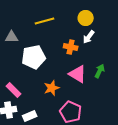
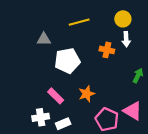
white arrow: (89, 37) -> (126, 39), turned -40
pink triangle: (78, 74) -> (133, 111), moved
pink rectangle: (14, 90) -> (56, 96), moved

